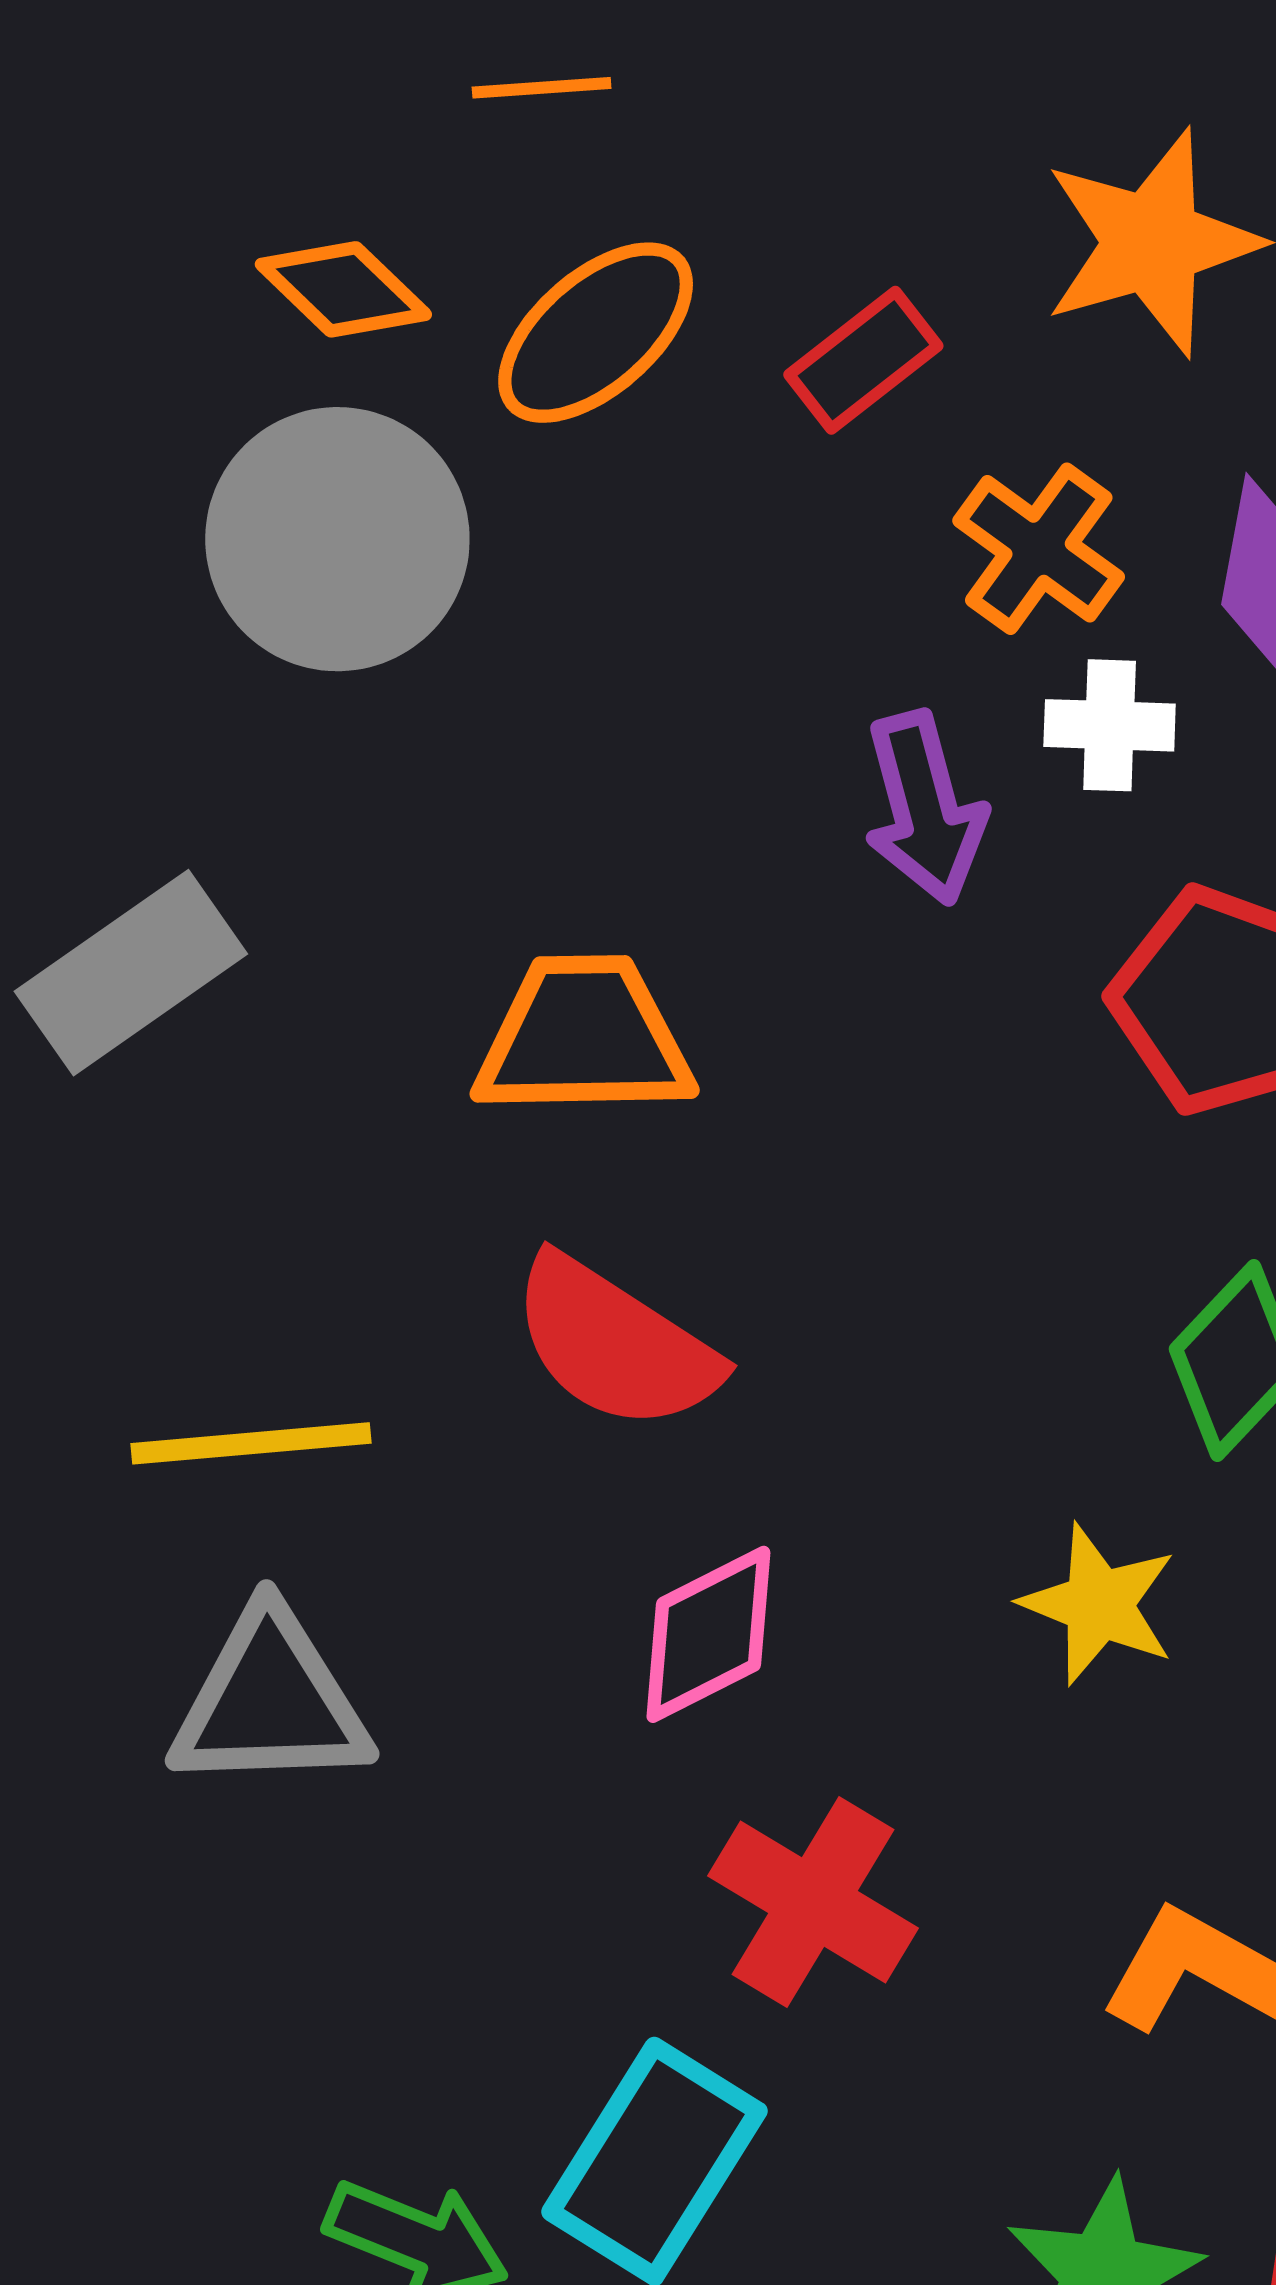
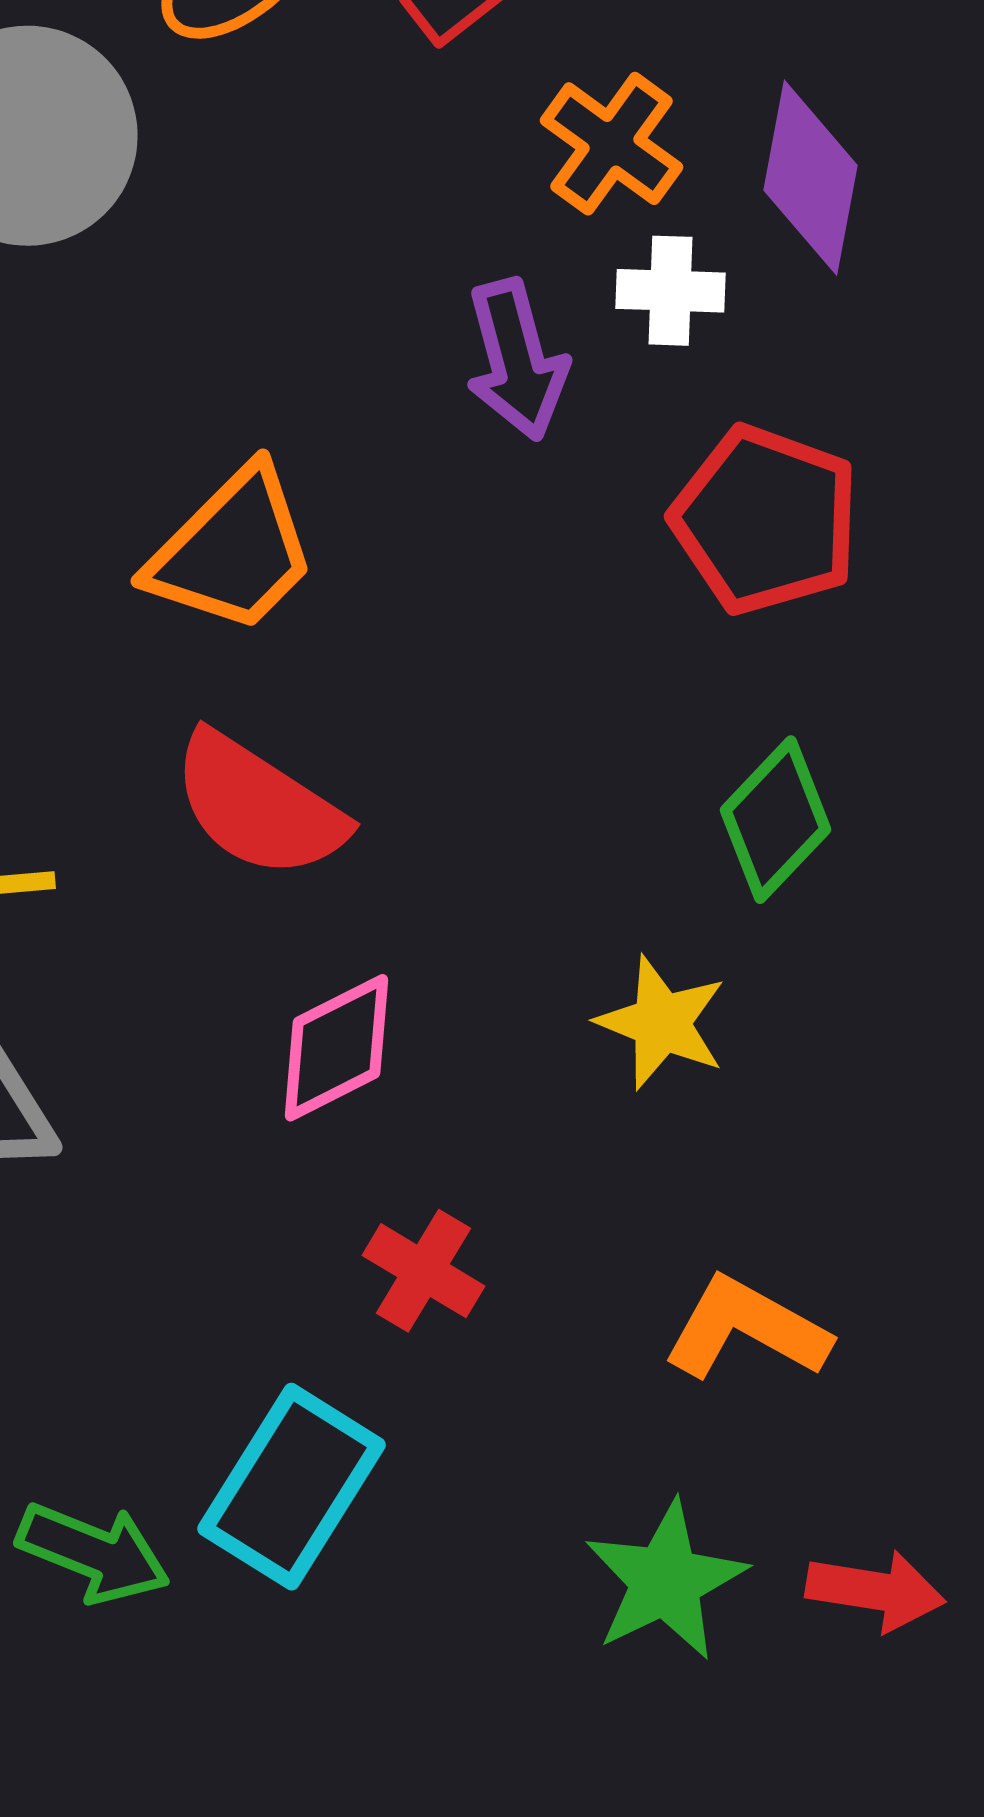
orange trapezoid: (584, 1037) -> (232, 551), turned 136
red cross: (813, 1902) -> (423, 1271), size x0.7

